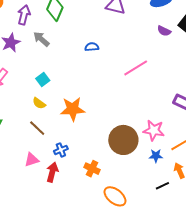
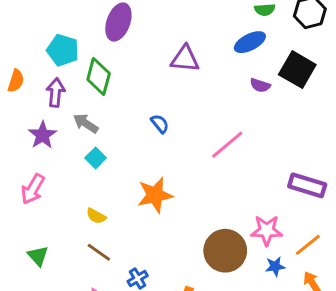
blue semicircle: (92, 47) -> (160, 124), turned 64
cyan square: (43, 79) -> (96, 158), moved
orange star: (73, 109) -> (155, 195), moved

